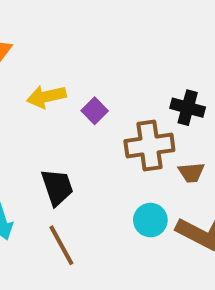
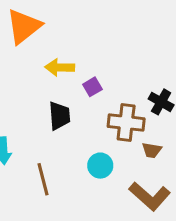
black trapezoid: (57, 187) -> (59, 116), moved
cyan circle: (150, 220) -> (100, 166), moved

